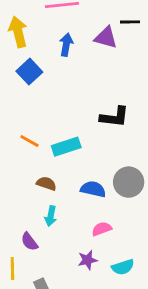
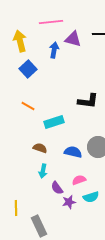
purple triangle: (106, 38) -> (73, 39), moved
orange line: (29, 141) -> (28, 106), moved
purple semicircle: (29, 242) -> (57, 188), moved
cyan semicircle: (123, 267) -> (91, 197), moved

